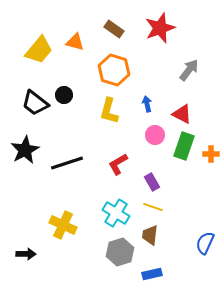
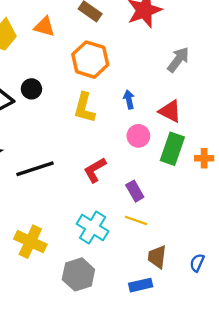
brown trapezoid: (150, 235) -> (157, 257), moved
blue semicircle: (205, 243) -> (197, 263), size x0.7
gray hexagon: (120, 252) -> (78, 274), moved
blue rectangle: (152, 274) -> (141, 285), moved

